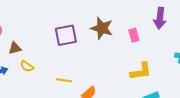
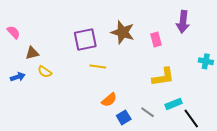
yellow line: (64, 80) -> (98, 67), moved

